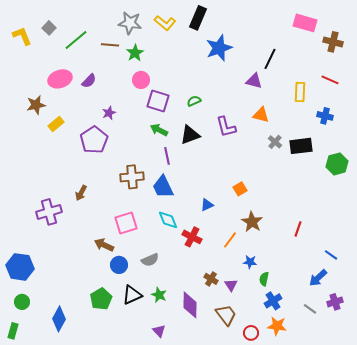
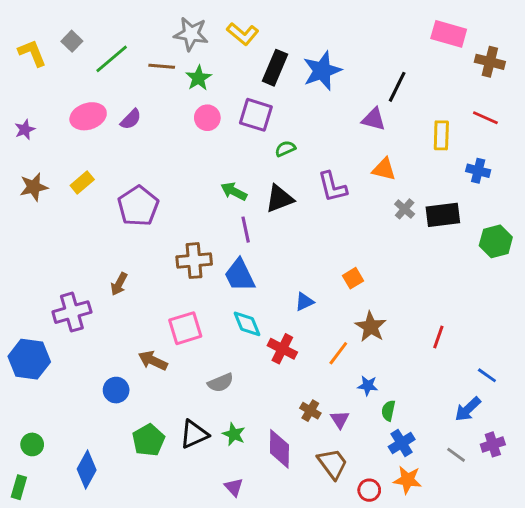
black rectangle: (198, 18) -> (275, 68), moved
purple square: (158, 101) -> (256, 115), moved
brown star: (36, 105) -> (34, 187), moved
purple star: (109, 113) -> (25, 130), moved
blue circle: (119, 265) -> (116, 390), moved
blue hexagon: (20, 267) -> (29, 359), moved

